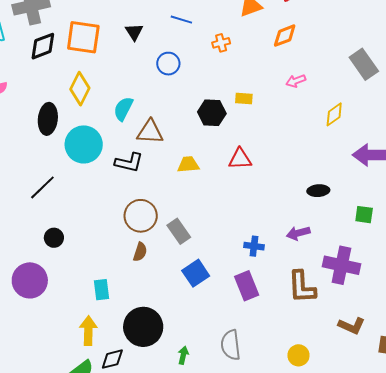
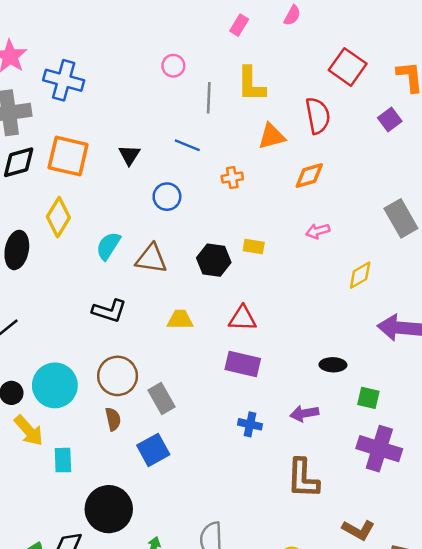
brown triangle: (150, 132) -> (151, 259), moved
cyan circle: (84, 144) -> (55, 385), moved
green square: (364, 215) -> (368, 398), moved
brown semicircle: (140, 252) -> (113, 419), turned -36
purple cross: (341, 265) -> (379, 449), moved
blue square: (196, 273) -> (153, 450), moved
purple rectangle: (247, 286) -> (243, 364), moved, turned -60
yellow arrow: (88, 331) -> (29, 431), moved, turned 132

